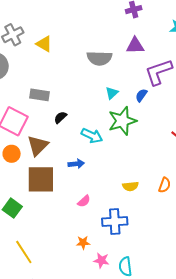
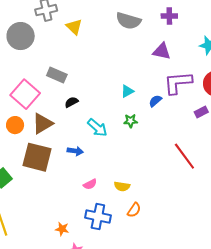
gray semicircle: (99, 58) -> (128, 21), moved
green star: (122, 121) -> (131, 121), size x0.5
orange semicircle: (165, 185) -> (134, 210), moved
pink semicircle: (84, 201) -> (90, 184), moved

